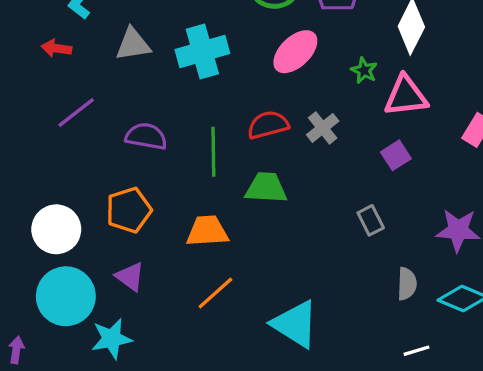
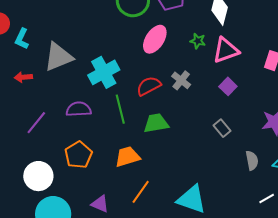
gray triangle: (133, 44) -> (58, 57), size x1.4
red arrow: (56, 48) -> (23, 77), moved
cyan cross: (202, 51) -> (104, 72), moved
purple line: (76, 112) -> (36, 123), moved
purple triangle: (130, 277) -> (100, 204), moved

